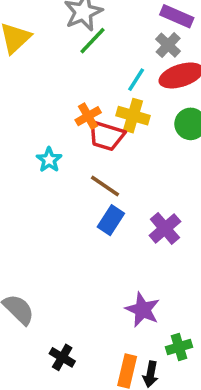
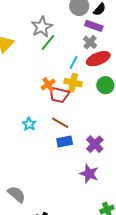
cyan star: (49, 160) -> (29, 124), moved
blue rectangle: (111, 220) -> (65, 141), turned 49
purple star: (143, 310) -> (89, 174), moved

